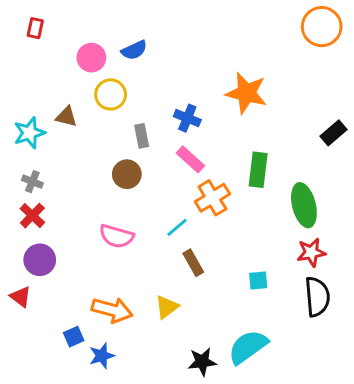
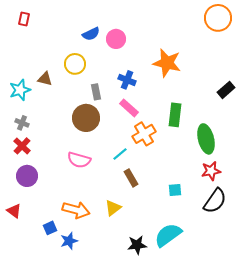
pink circle: (91, 58) -> (116, 39), moved
brown circle: (127, 174) -> (86, 118), size x1.4
red triangle: (21, 297) -> (14, 211), moved
black semicircle: (317, 297) -> (215, 201), turned 40

